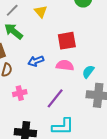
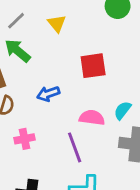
pink semicircle: (65, 65) -> (92, 118), moved
purple line: (55, 98) -> (75, 147), turned -60

